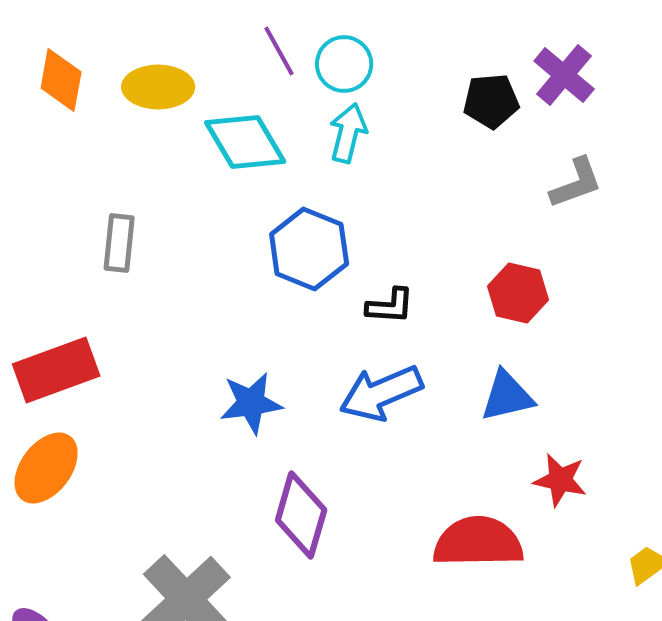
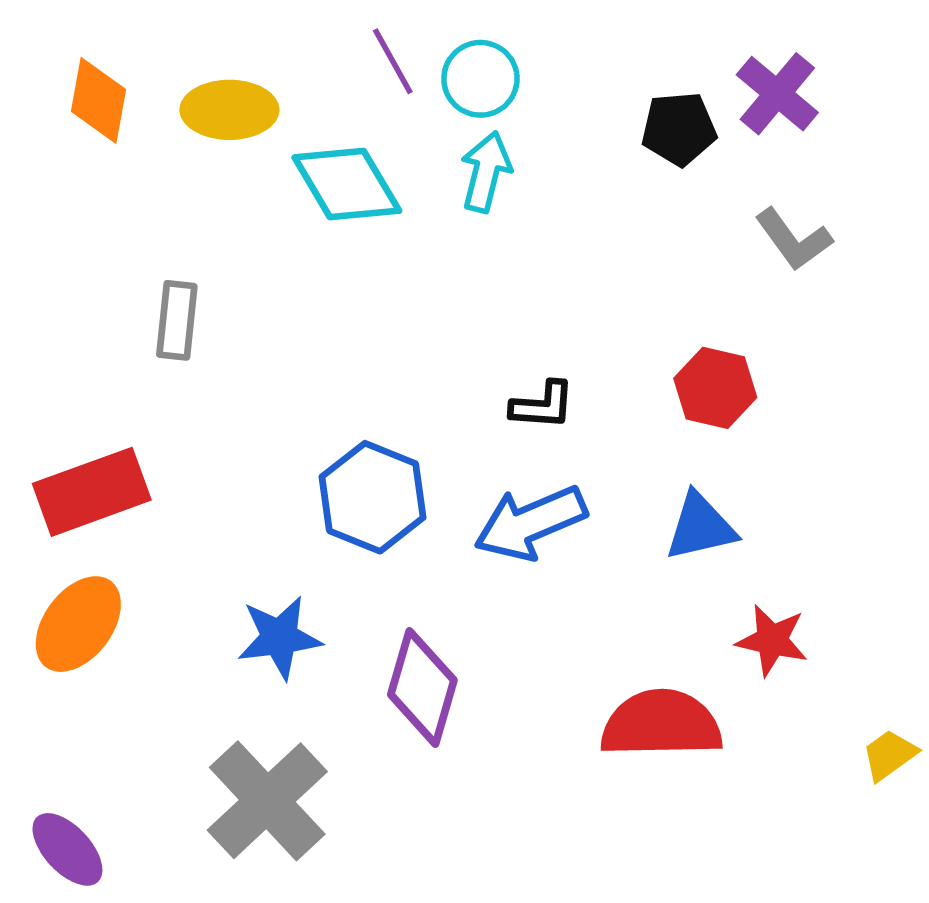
gray L-shape: (576, 183) -> (794, 239), turned 74
blue hexagon: (309, 249) -> (372, 497), moved
blue star: (251, 403) -> (279, 638), moved

